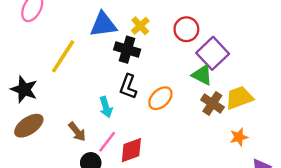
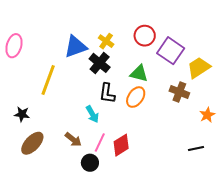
black cross: (127, 50) -> (100, 63), turned 35
green triangle: (202, 75) -> (139, 74), moved
black star: (24, 89) -> (22, 114), size x0.7
yellow trapezoid: (239, 98) -> (199, 68), moved

